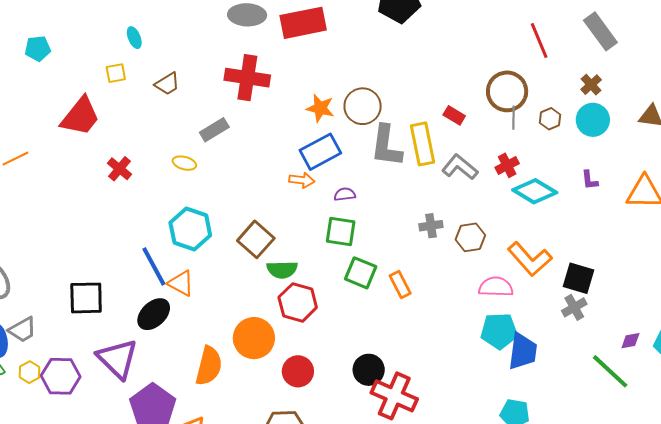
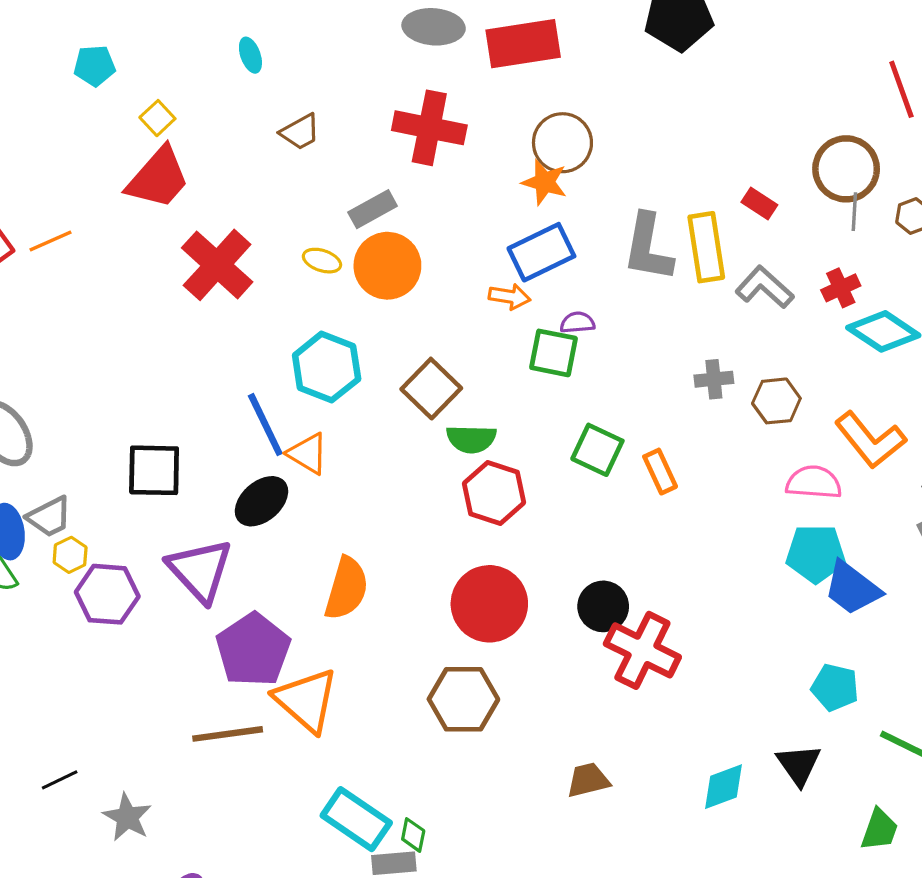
yellow square: (116, 73) -> (157, 118), moved, turned -35
brown circle: (363, 106) -> (562, 143), moved
red cross: (119, 169) -> (217, 265), size x1.8
green square: (341, 231) -> (553, 353), moved
orange circle: (254, 338) -> (387, 266), moved
blue trapezoid: (523, 351) -> (852, 588), turned 117
red circle: (298, 371) -> (489, 604), size x1.5
yellow hexagon: (29, 372) -> (70, 555), moved

